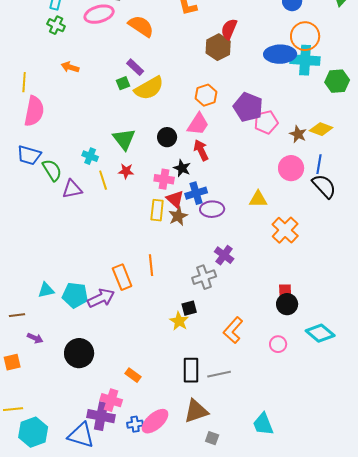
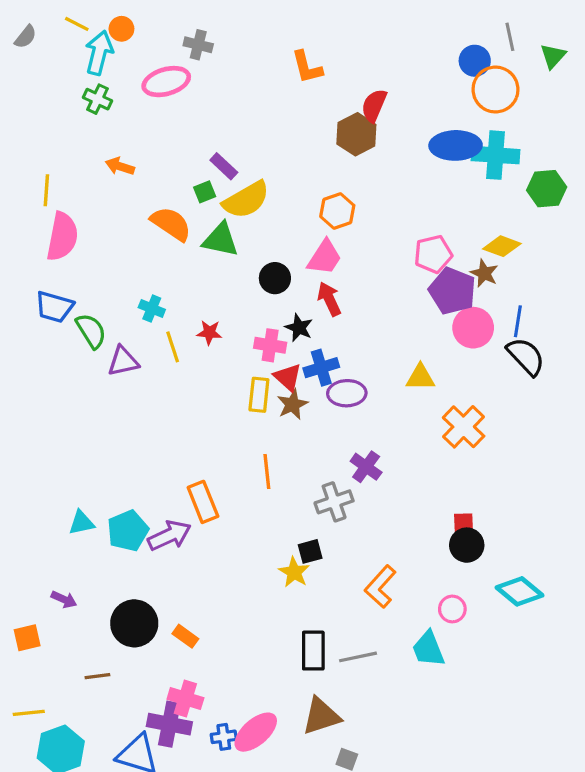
orange semicircle: (141, 26) -> (171, 224), moved
orange circle: (305, 36) -> (495, 90), moved
purple pentagon: (248, 107) -> (452, 291), moved
yellow diamond: (321, 129) -> (502, 246), moved
green triangle: (124, 139) -> (221, 240), moved, turned -40
orange line: (151, 265) -> (267, 472), moved
cyan pentagon: (75, 295) -> (128, 531), turned -30
brown line: (17, 315) -> (97, 676), moved
orange rectangle: (133, 375) -> (185, 636), moved
cyan trapezoid: (263, 424) -> (428, 649), moved

